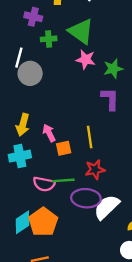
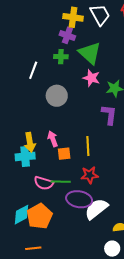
purple cross: (33, 17) -> (67, 35), moved
gray circle: (30, 73) -> (57, 96), moved
yellow arrow: (23, 125) -> (30, 142), moved, turned -30

